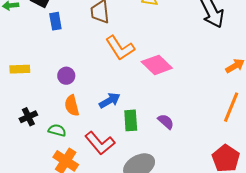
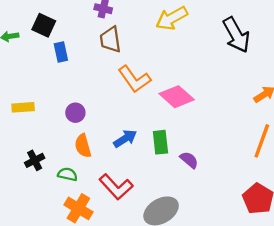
green rectangle: (131, 120) -> (160, 142), moved

